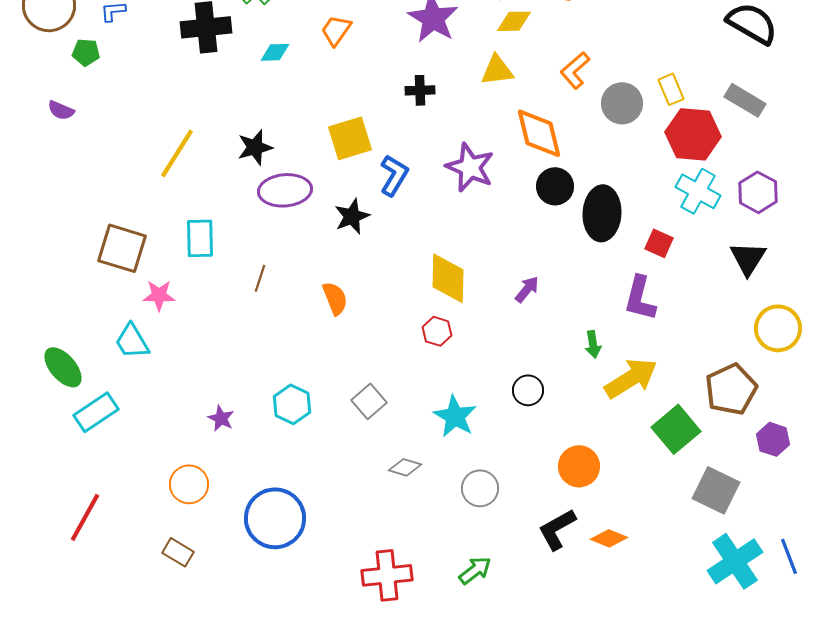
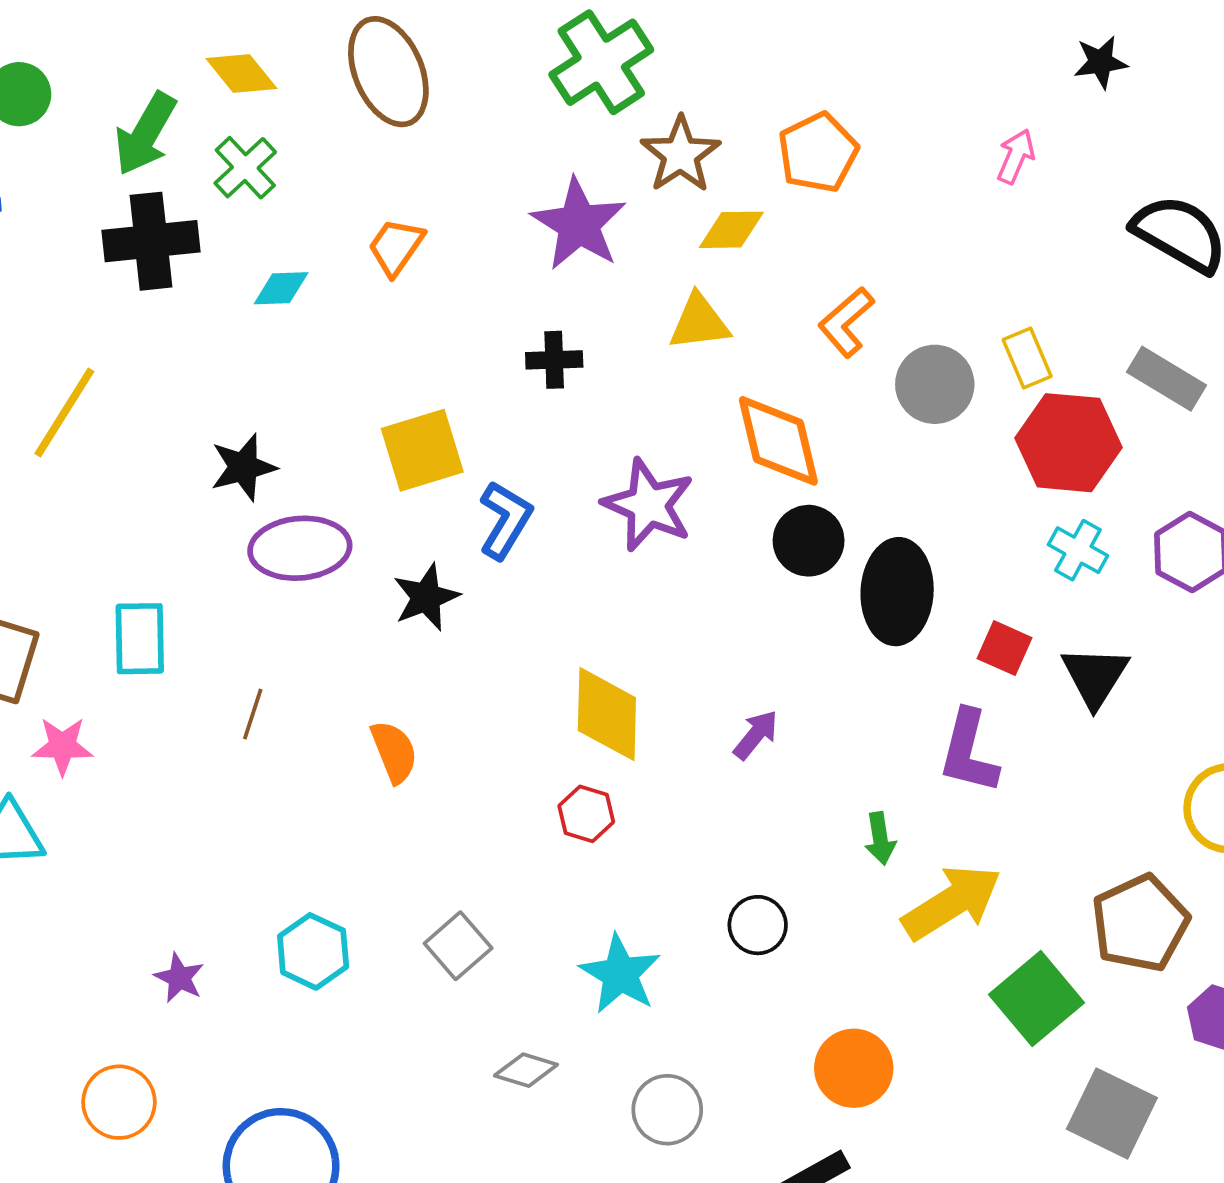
yellow line: (177, 153) -> (64, 413), moved
cyan cross: (698, 191) -> (1078, 550), size x0.7
black triangle: (748, 258) -> (1095, 676), moved

